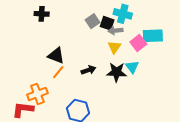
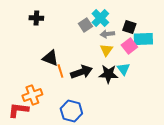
cyan cross: (123, 14) -> (100, 18), moved, turned 30
black square: (107, 23) -> (129, 27), moved
black arrow: (88, 70) -> (81, 72), size x1.5
orange line: (58, 72) -> (60, 71), moved, turned -56

